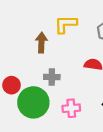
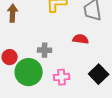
brown arrow: (41, 43) -> (13, 13), moved

